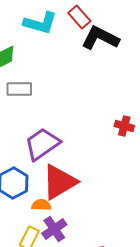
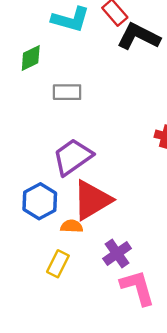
gray rectangle: (19, 89) -> (67, 92), moved
purple cross: (54, 229) -> (117, 254), moved

